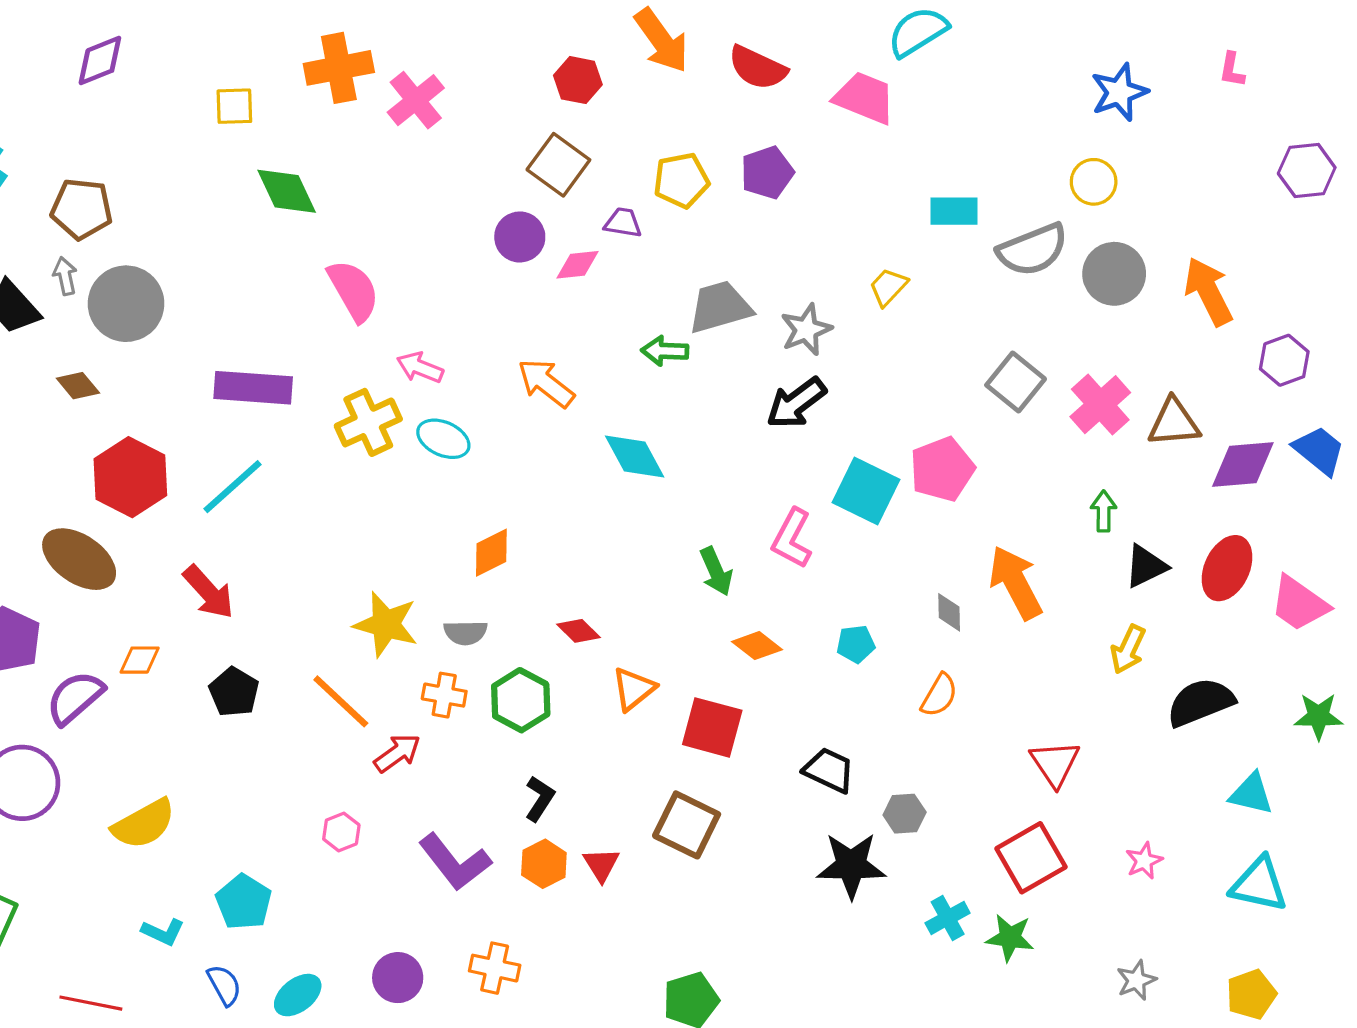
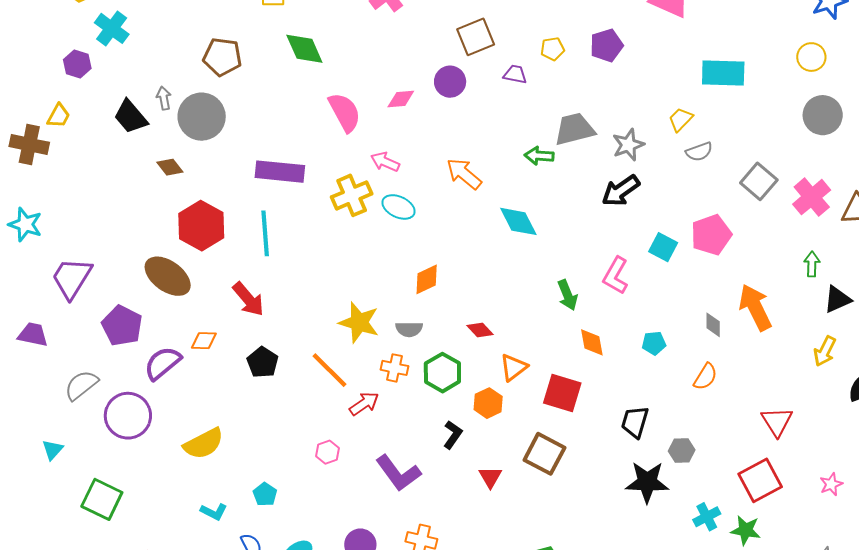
brown square: (558, 165) -> (476, 37), turned 30
yellow pentagon: (681, 180) -> (552, 49), size x0.7
brown pentagon: (82, 209) -> (222, 57), moved
cyan rectangle: (954, 211) -> (723, 73), size x1.4
gray semicircle: (1033, 250) -> (699, 152), moved, size x0.6
pink diamond: (578, 265) -> (401, 99), moved
cyan line: (232, 487) -> (265, 233), turned -54
cyan square: (866, 491) -> (663, 247), size x0.7
orange diamond: (757, 646) -> (592, 342), turned 40
black trapezoid: (829, 770) -> (635, 422), turned -100
orange hexagon: (544, 864) -> (488, 403), moved
cyan pentagon: (244, 902) -> (265, 494), size x0.7

